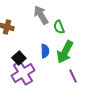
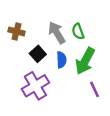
gray arrow: (41, 15) -> (57, 33), moved
black square: (19, 58) -> (38, 54), moved

